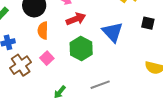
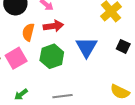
orange semicircle: (43, 31) -> (28, 32), moved
pink square: (47, 58) -> (16, 58), size x1.5

